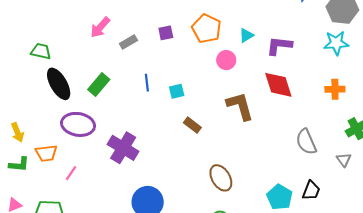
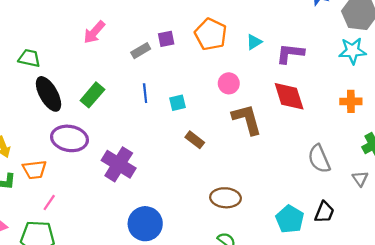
gray rectangle: (128, 42) -> (141, 51), moved
pink circle: (226, 60) -> (229, 83), moved
pink line: (71, 173) -> (49, 203), moved
brown ellipse: (221, 178) -> (226, 198), turned -56

